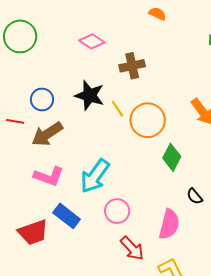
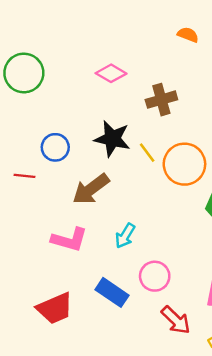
brown arrow: (47, 134) -> (91, 189), moved
cyan arrow: (95, 176) -> (125, 236), size x0.6
blue rectangle: (67, 216) -> (112, 292), moved

